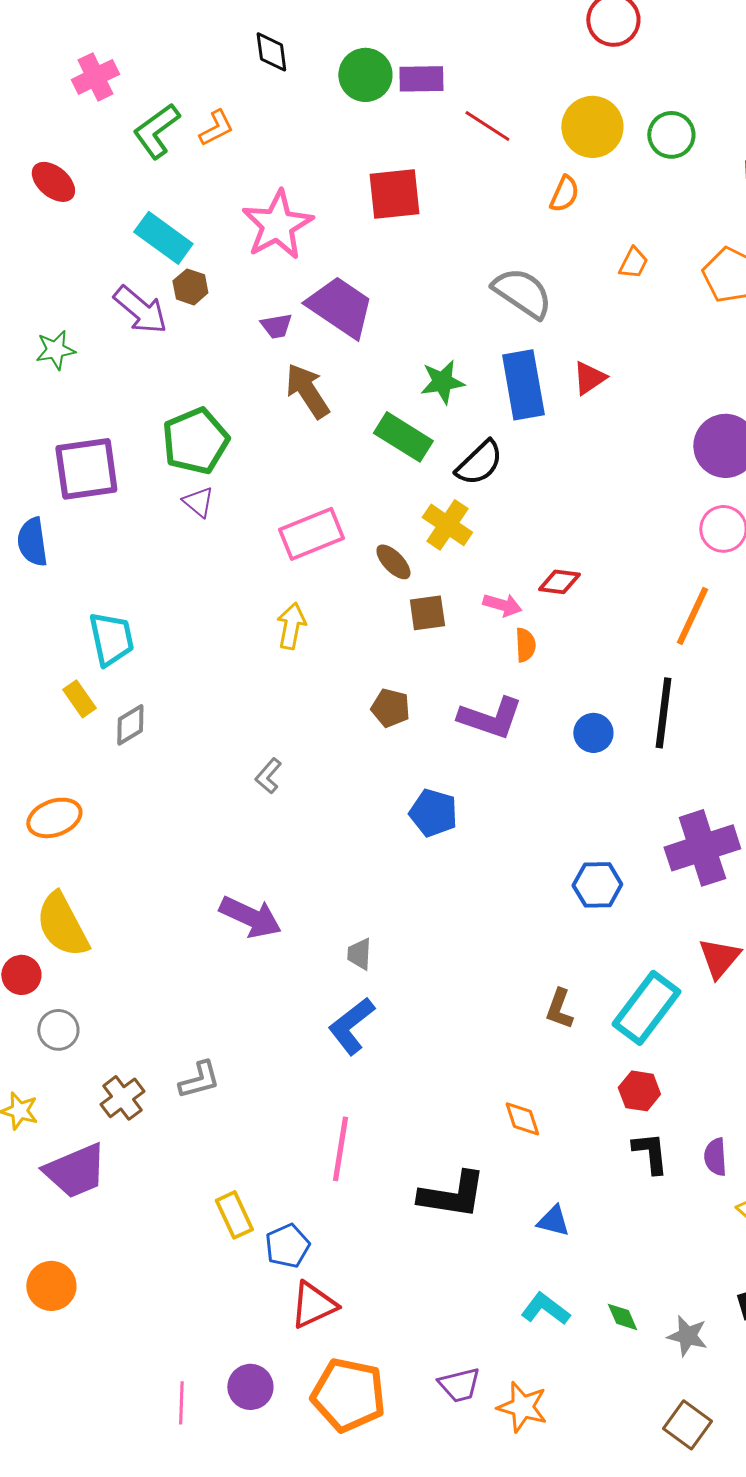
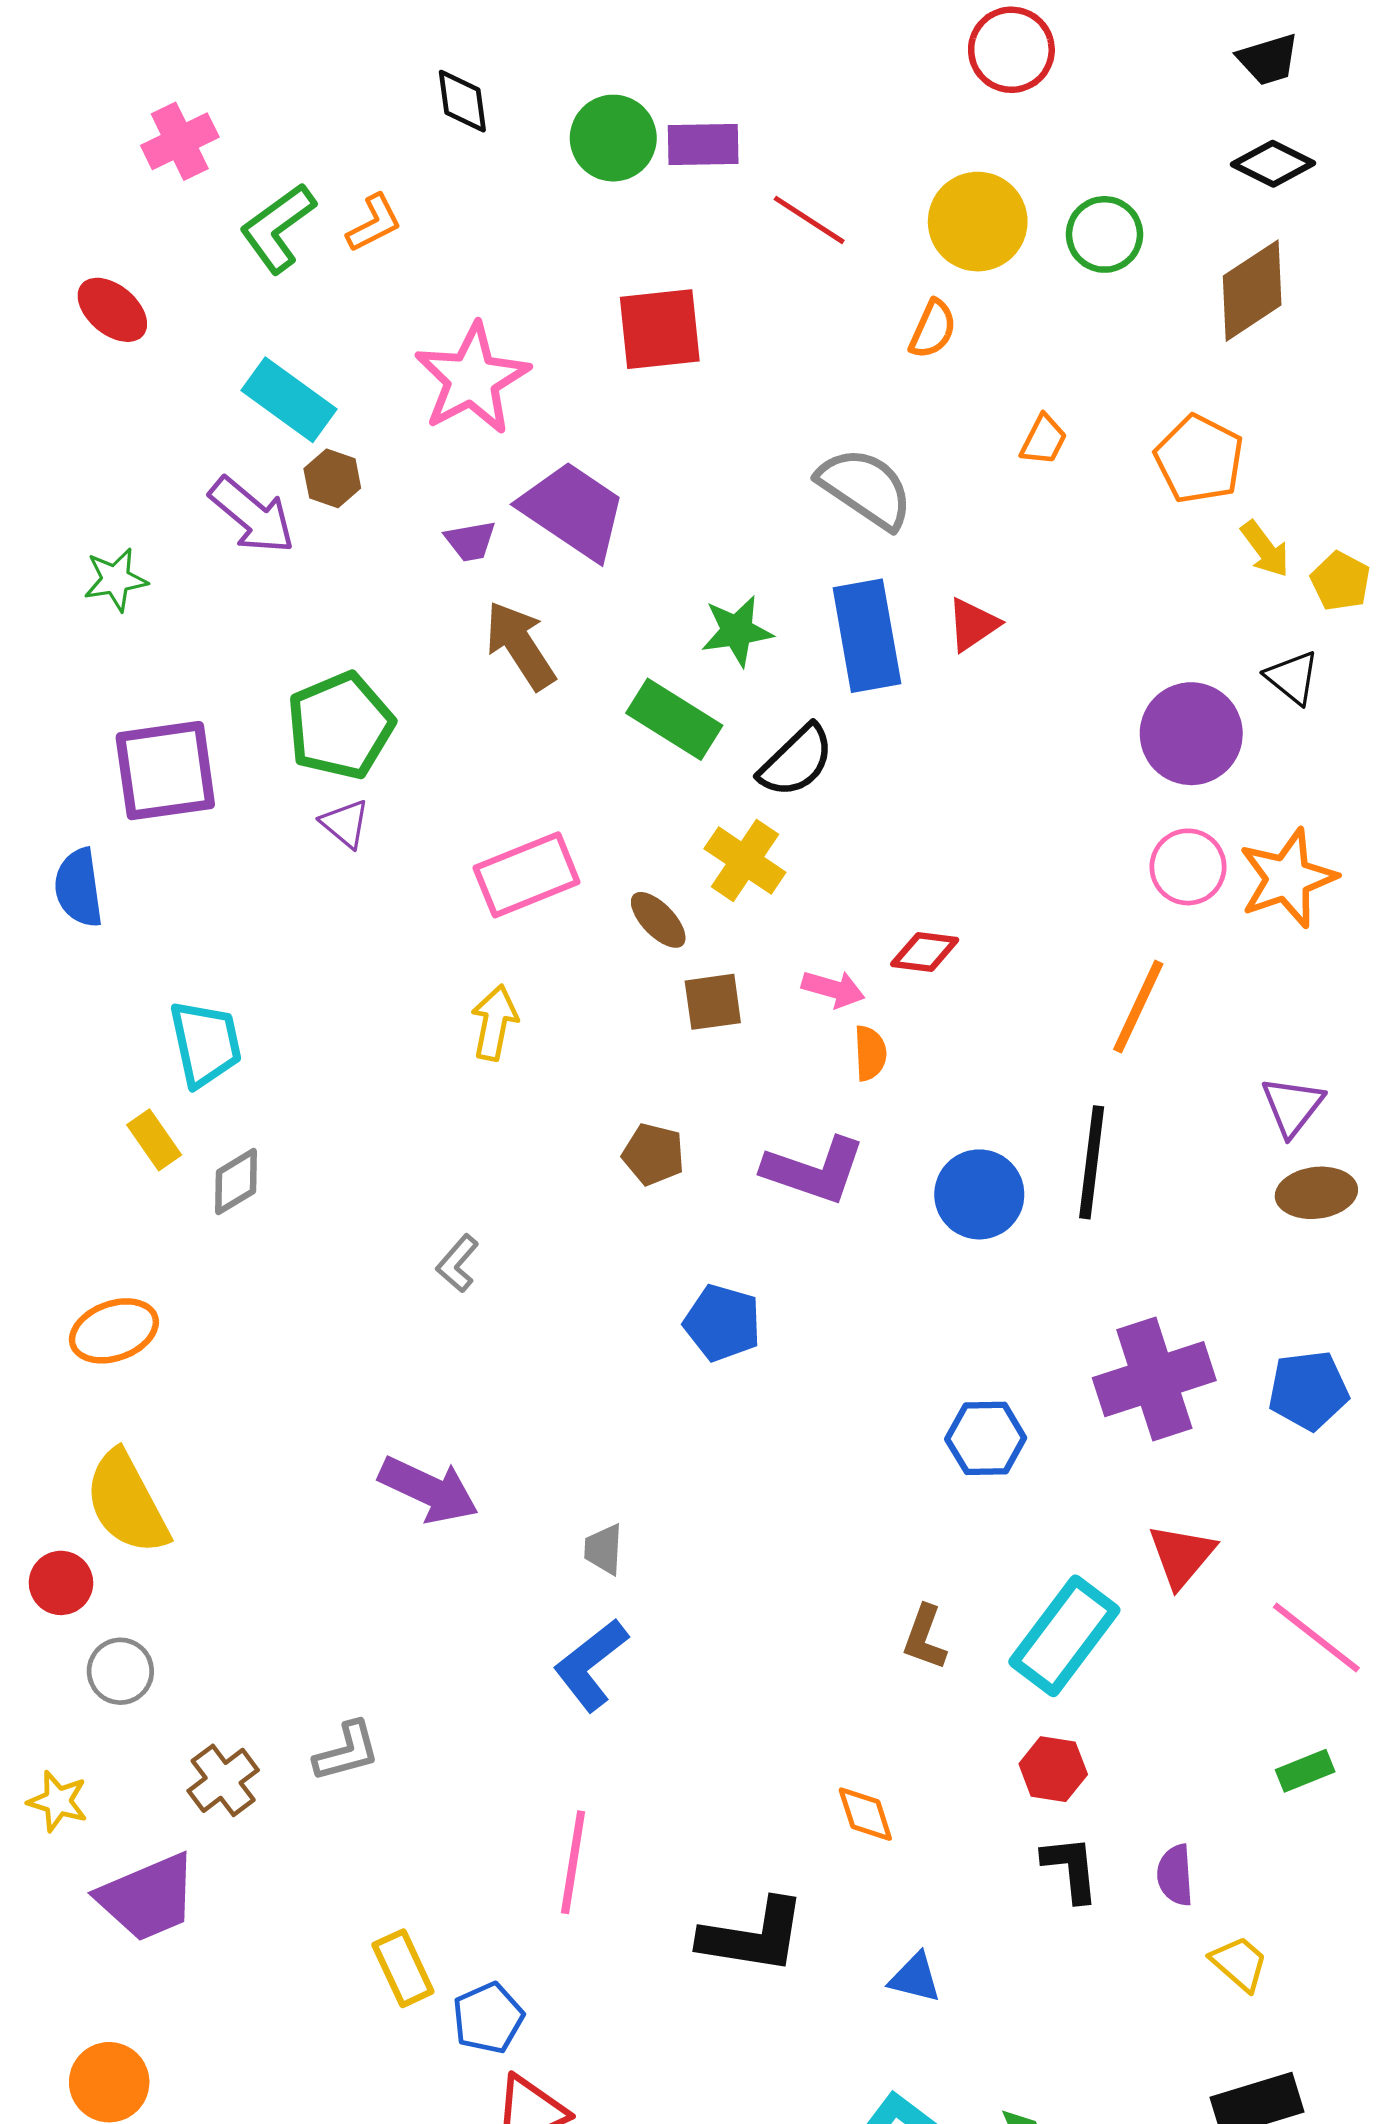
blue circle: (593, 733) -> (979, 1194), size x1.4

